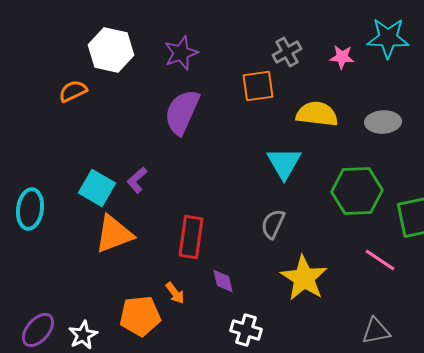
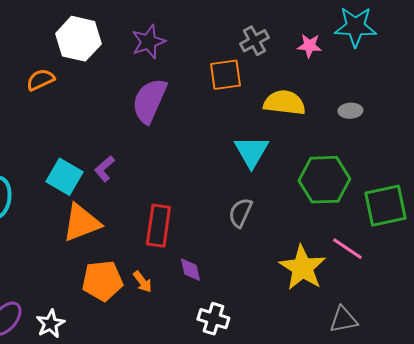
gray ellipse: (383, 122) -> (350, 111), size x0.7
yellow star: (304, 278) -> (302, 268), moved
orange pentagon: (140, 316) -> (102, 281), moved

